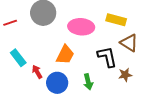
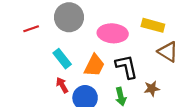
black L-shape: (107, 57) -> (126, 67), moved
cyan rectangle: (18, 58) -> (62, 59), moved
brown star: (125, 75) -> (152, 89), moved

